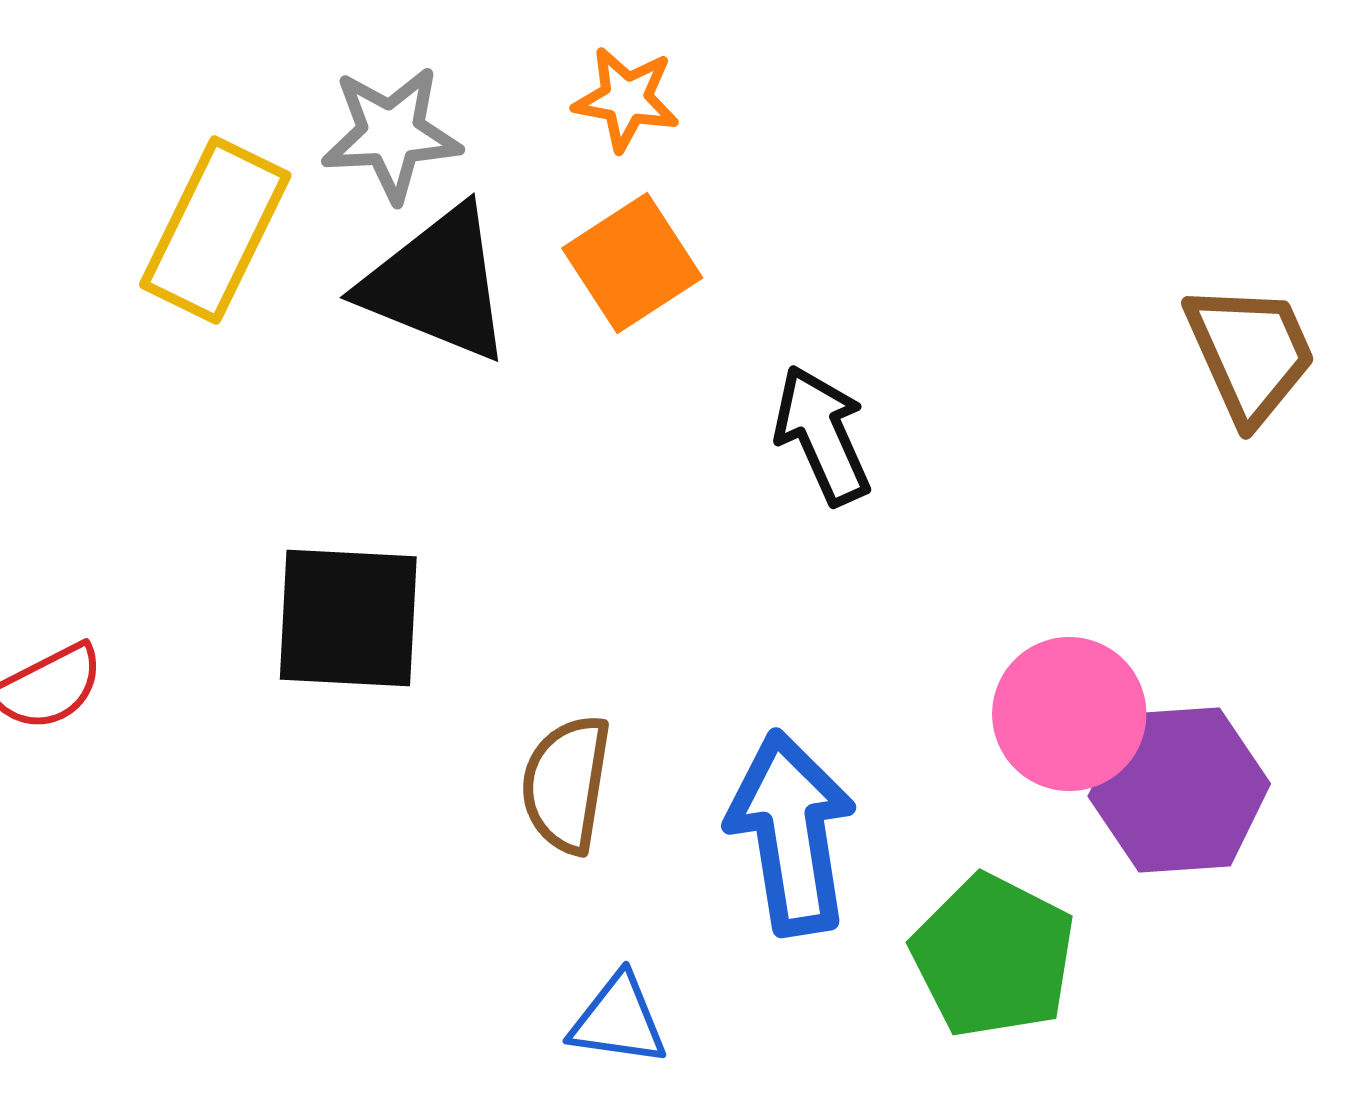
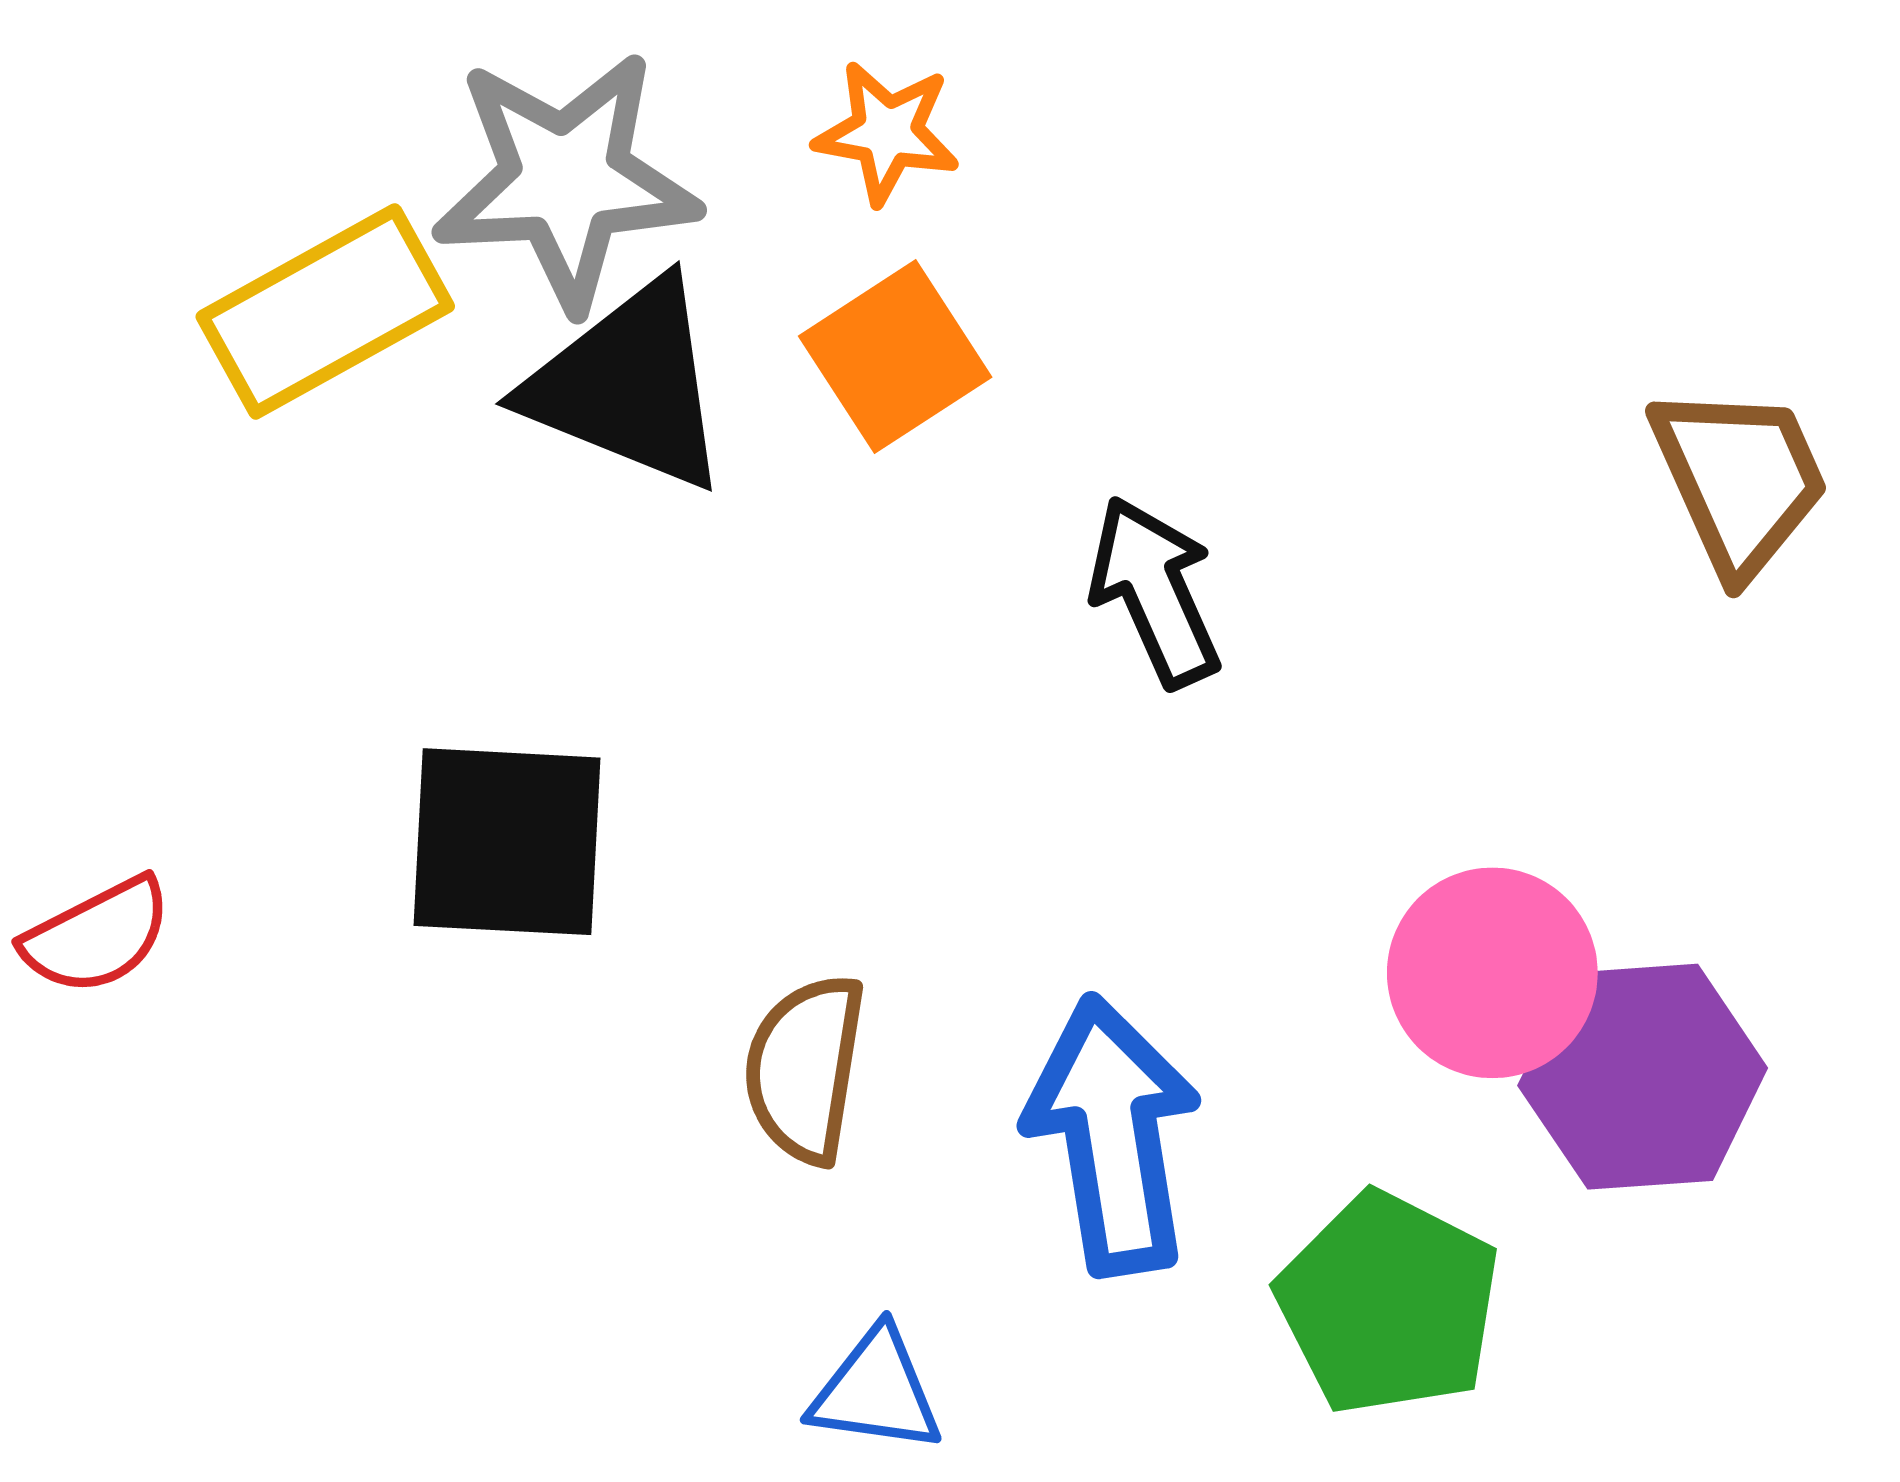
gray star: (391, 134) -> (566, 180), size x1.4
yellow rectangle: (215, 230) -> (325, 311), turned 35

